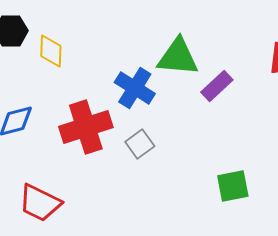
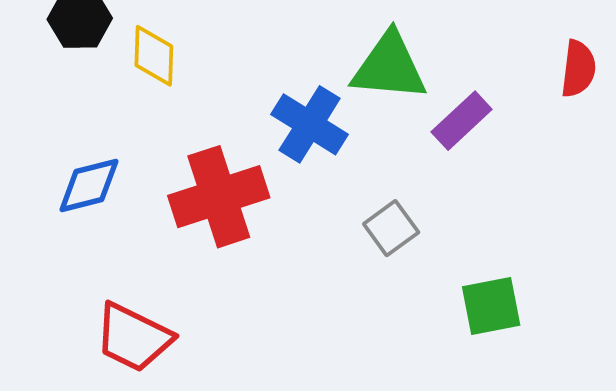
gray square: (140, 144) -> (391, 228), moved

